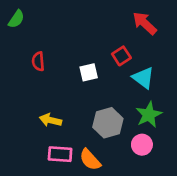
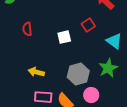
cyan triangle: (143, 78) -> (114, 41), moved
pink circle: (142, 145) -> (91, 95), moved

